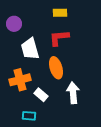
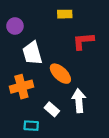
red L-shape: (59, 38) -> (83, 41), moved
orange ellipse: (56, 68) -> (60, 74), turned -30
white rectangle: (41, 95) -> (52, 109), moved

